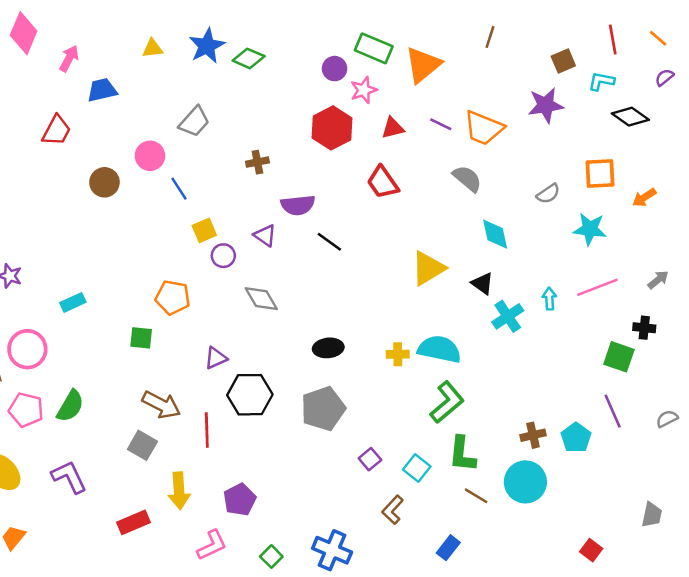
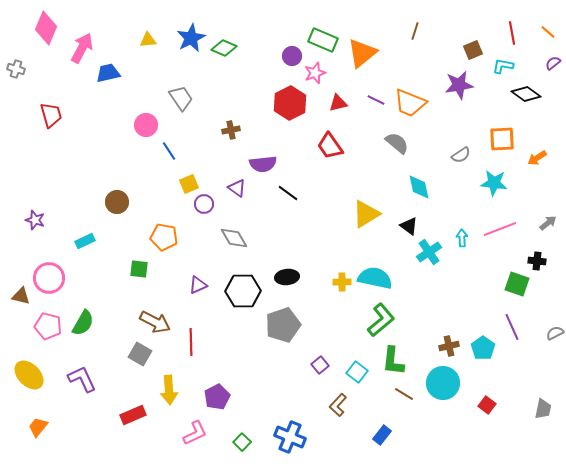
pink arrow: (69, 58) -> (82, 48), size x1.4
gray trapezoid: (194, 122) -> (181, 98), turned -76
red trapezoid: (56, 131) -> (51, 115), moved, turned -44
brown circle: (104, 182) -> (117, 202), moved
black hexagon: (250, 395) -> (243, 291), moved
red square: (591, 550) -> (487, 405), moved

